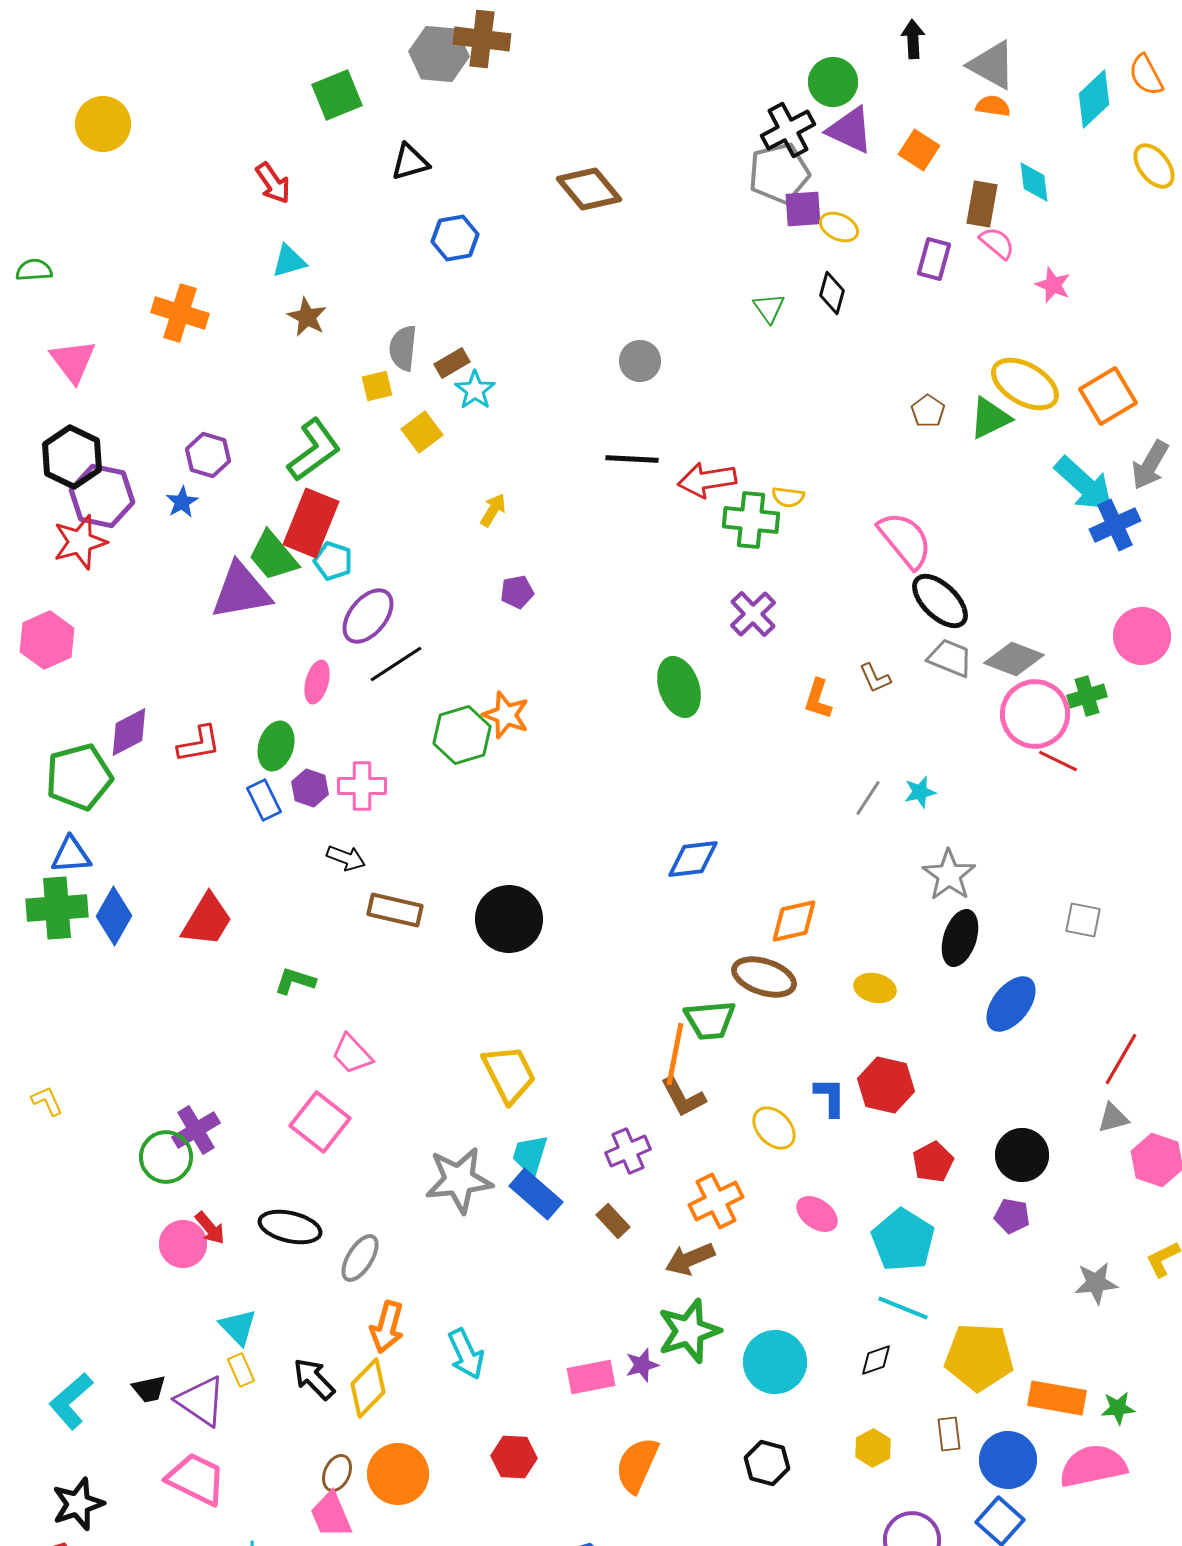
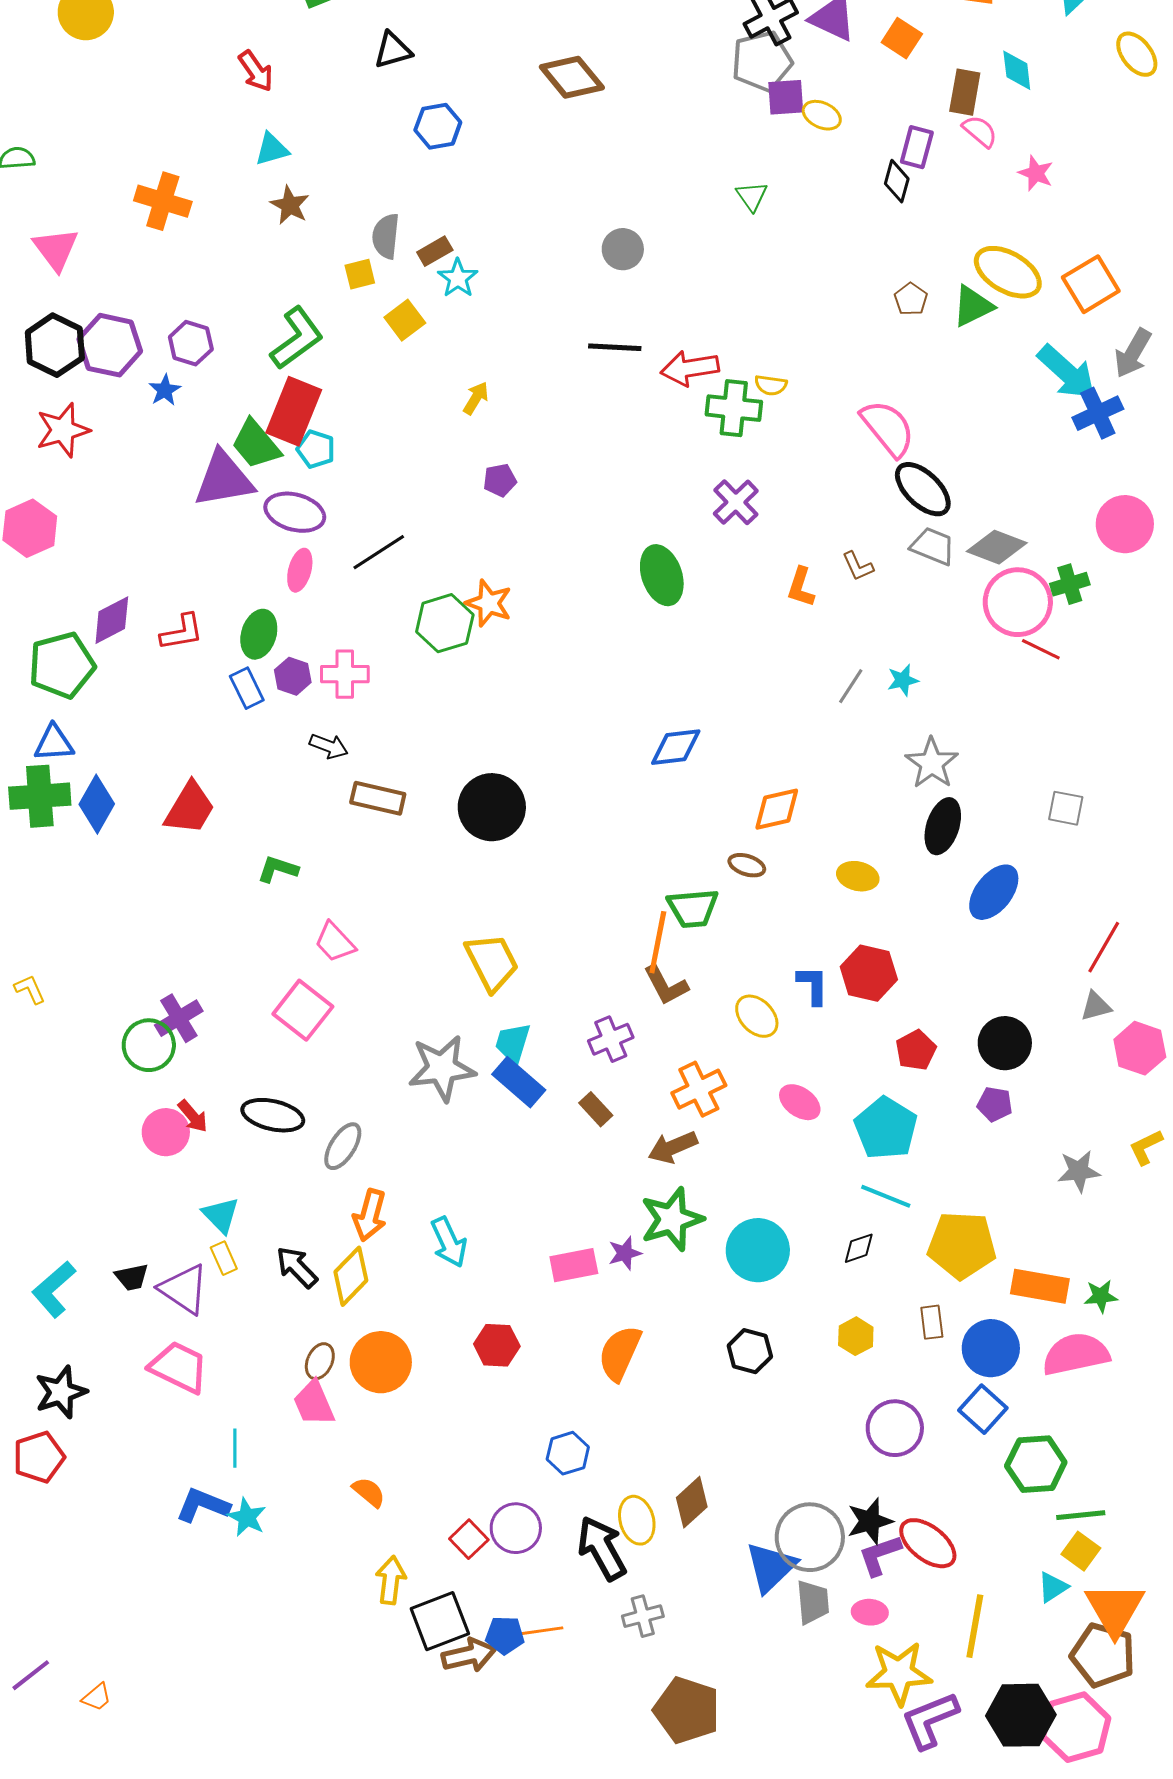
black diamond: (832, 293) -> (897, 181), moved
purple hexagon: (102, 496) -> (110, 345), moved
purple ellipse: (368, 616) -> (295, 512), moved, turned 66
brown ellipse: (764, 977) -> (747, 865), size x0.6

